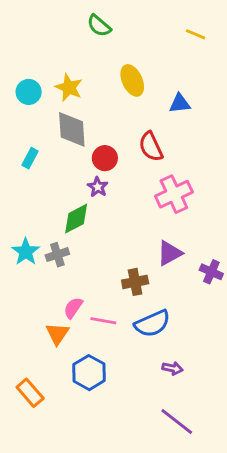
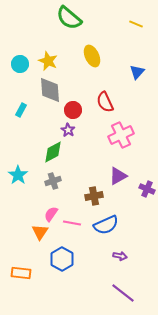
green semicircle: (99, 26) -> (69, 18), size x1.5
blue triangle: (180, 103) -> (137, 72), moved, turned -42
gray cross: (57, 255) -> (53, 181), moved
orange rectangle: (30, 393) -> (21, 273), turned -42

